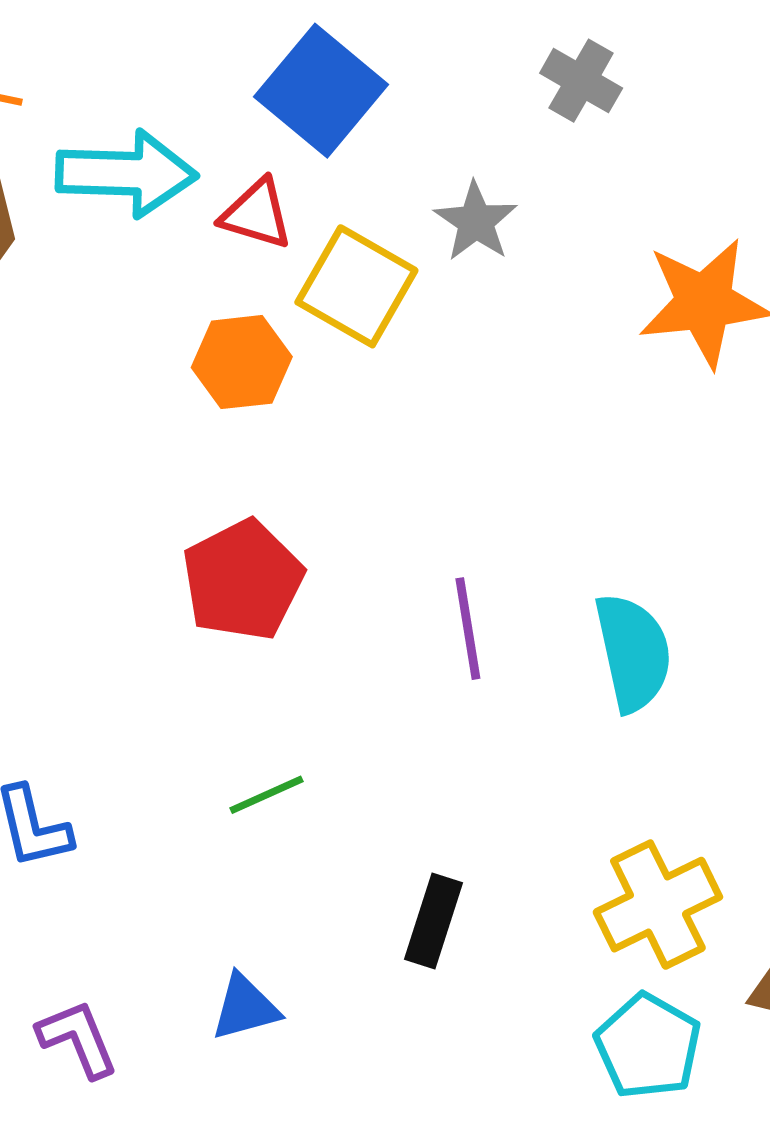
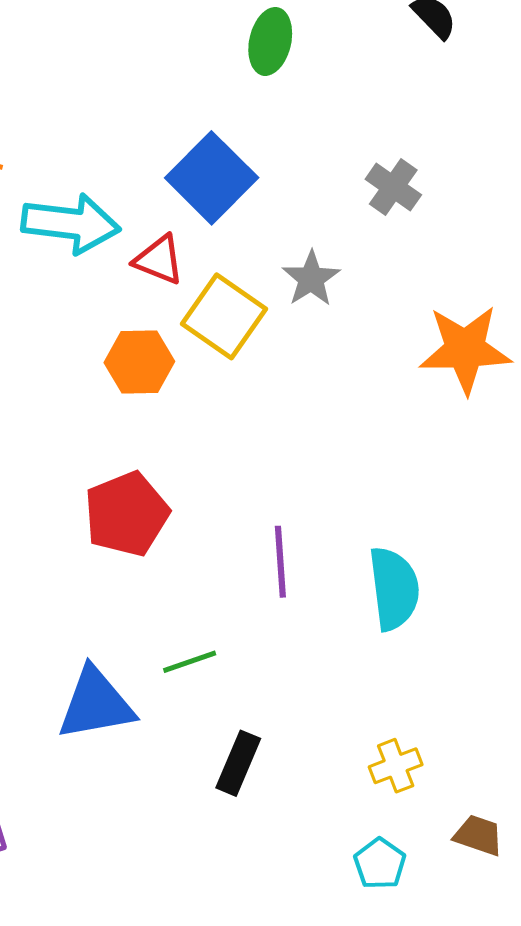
green line: (266, 795) -> (190, 662), moved
yellow cross: (658, 905) -> (396, 766), size x0.6
blue triangle: (245, 1007) -> (96, 704), moved, size x1.6
cyan pentagon: (648, 1046) -> (380, 864), size x0.7

